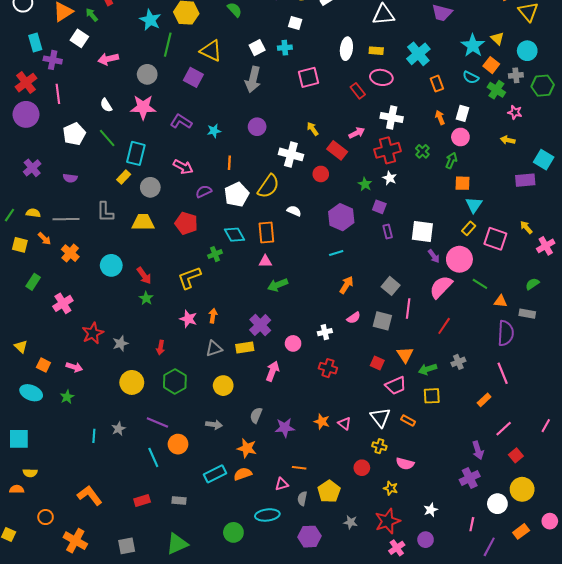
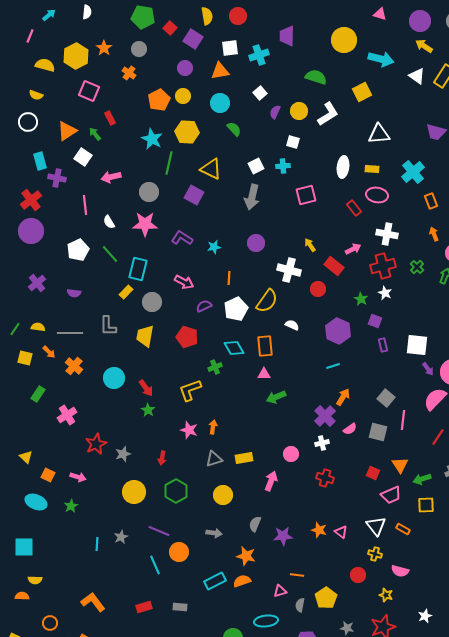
pink line: (58, 94) -> (85, 205), moved
yellow trapezoid: (143, 222) -> (145, 336), turned -80
purple cross: (260, 325) -> (325, 416), moved

